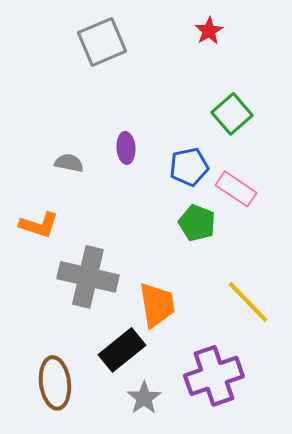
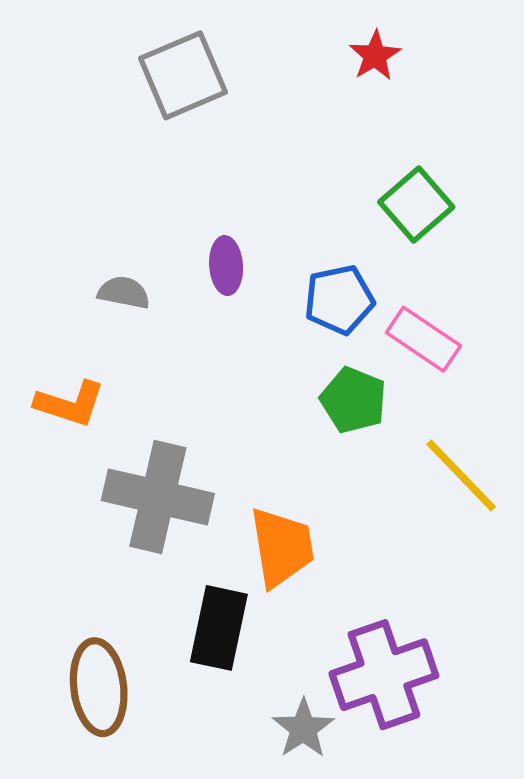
yellow line: (248, 302) -> (461, 475), moved
black rectangle: (122, 350) -> (219, 628), turned -39
gray star: (144, 398) -> (303, 728), moved

